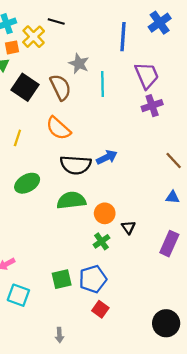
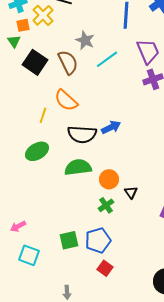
cyan line: (103, 84) -> (107, 59), turned 55
yellow line: (17, 138) -> (43, 115), moved

